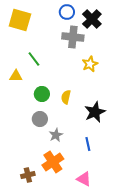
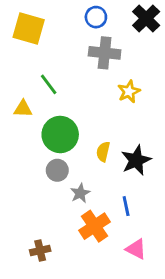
black cross: (92, 19) -> (146, 18), moved
green circle: (42, 94) -> (60, 134), size x1.6
yellow semicircle: (66, 97) -> (103, 152), moved
orange cross: (53, 162) -> (95, 226), moved
pink triangle: (84, 179) -> (136, 249), moved

